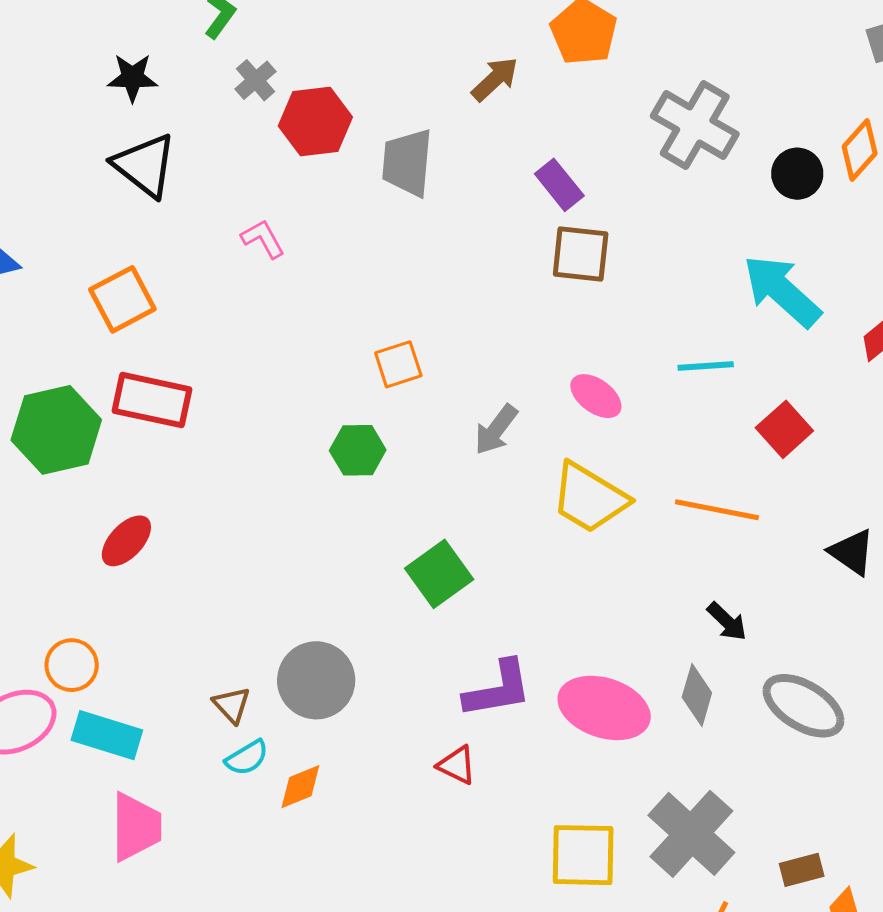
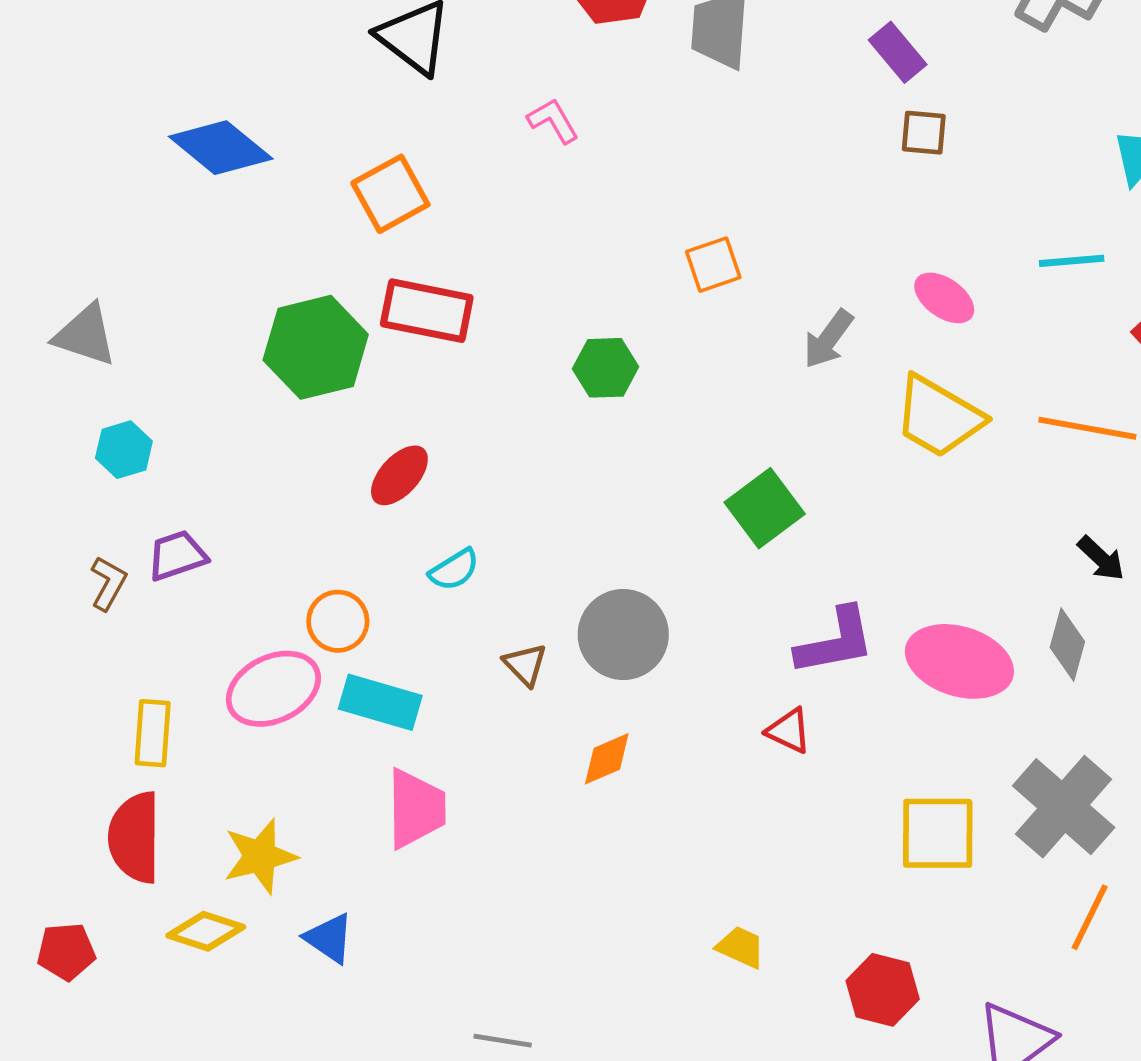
brown square: (581, 254) -> (924, 133), size x0.7
green hexagon: (358, 450) -> (605, 368), moved
cyan semicircle: (247, 758) -> (454, 570), moved

